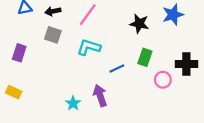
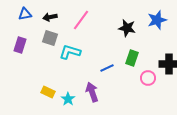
cyan L-shape: (89, 47) -> (70, 52), moved
purple rectangle: (19, 53) -> (20, 45), moved
yellow rectangle: (14, 92) -> (48, 92), moved

